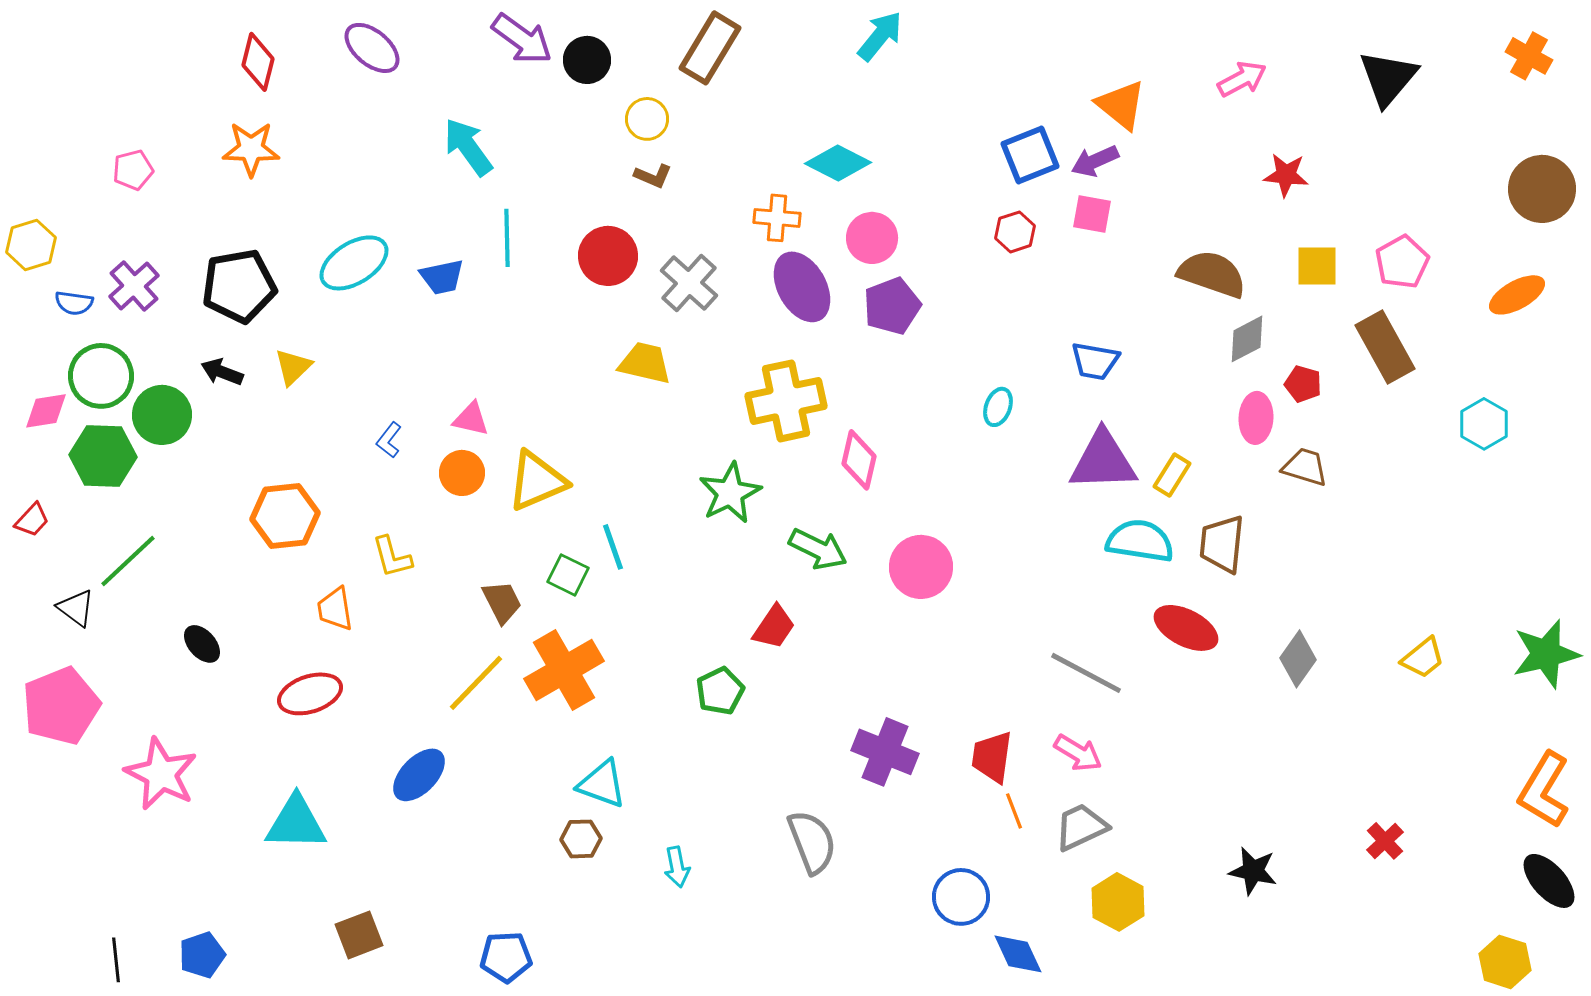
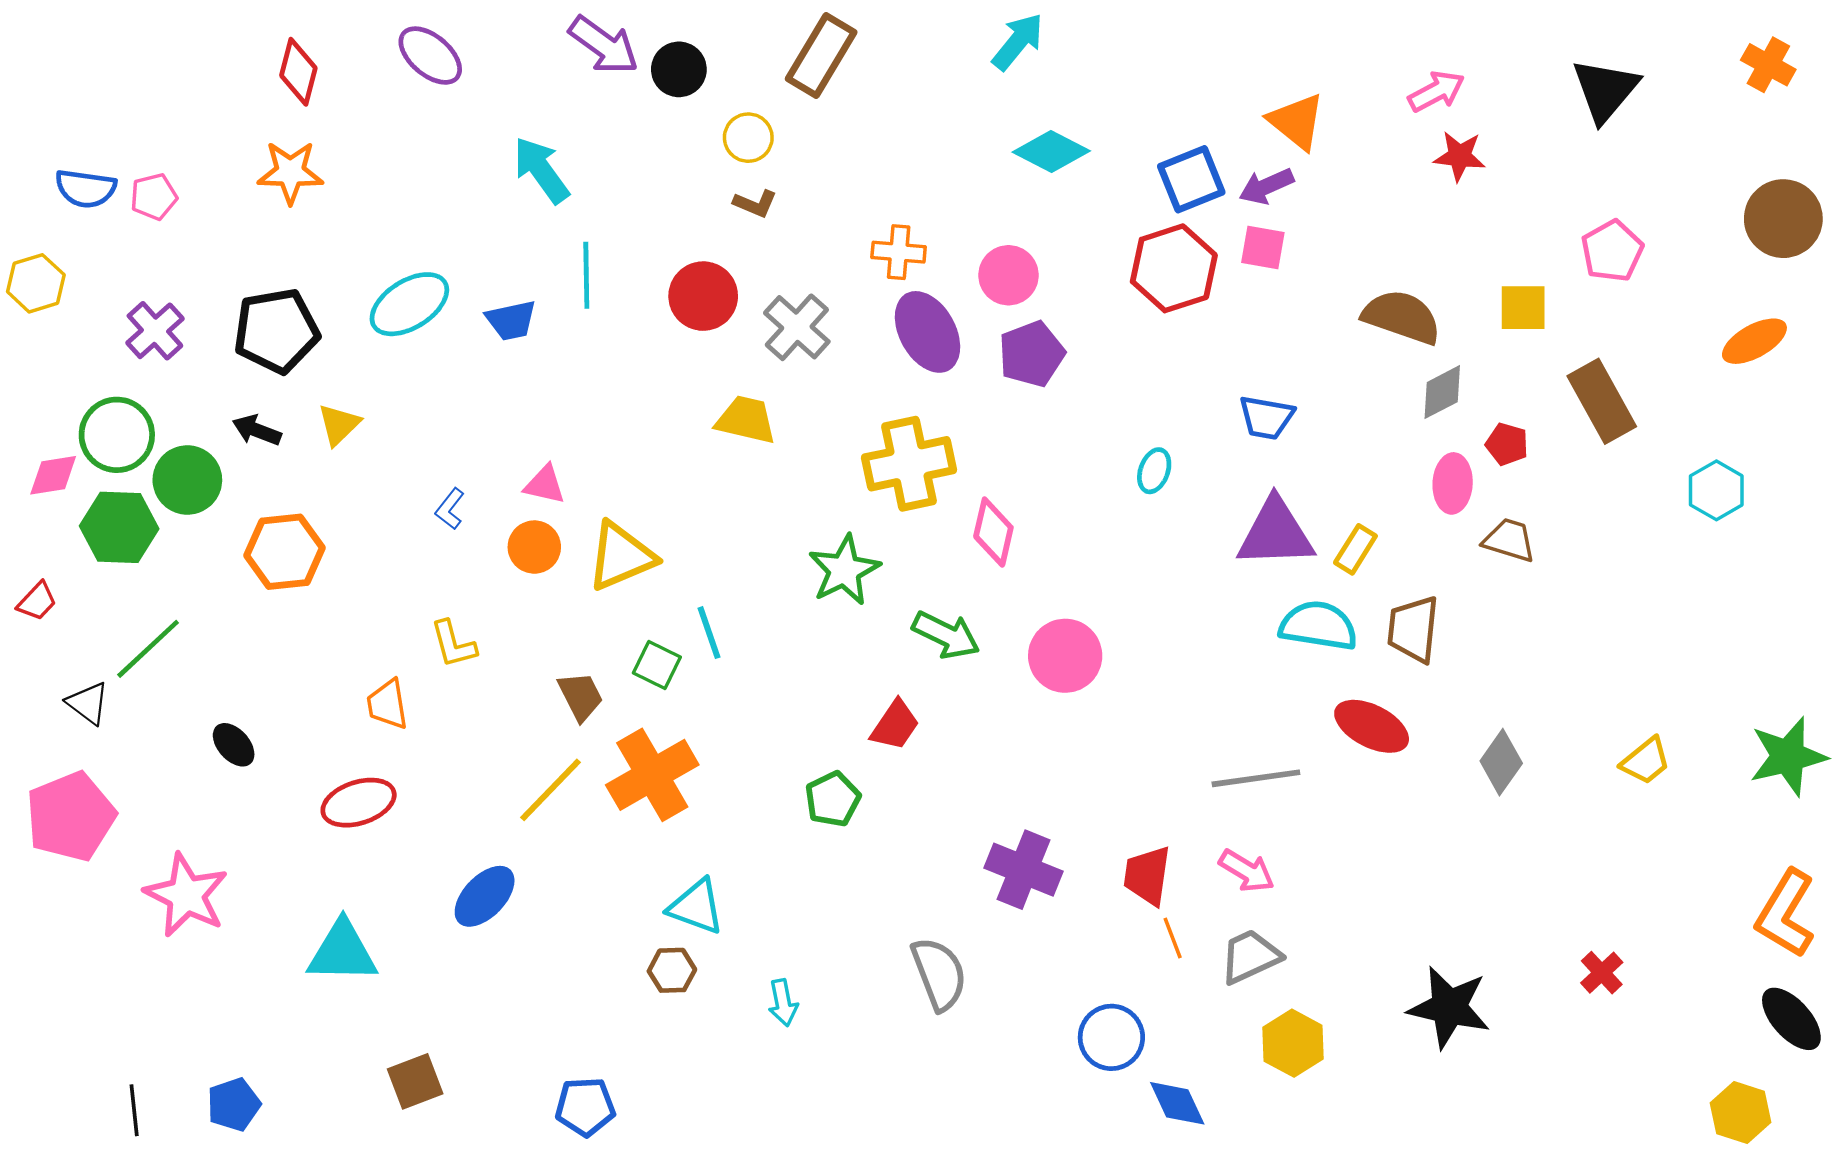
cyan diamond: (838, 163) -> (1051, 152), moved
red star: (1286, 175) -> (1460, 156), moved
red hexagon: (1015, 232) -> (1174, 268), size x1.8
pink pentagon: (1402, 262) -> (1612, 251), moved
blue semicircle: (74, 303) -> (86, 189), moved, size x1.4
orange hexagon: (285, 516) -> (285, 552), moved
gray line: (1086, 673) -> (1256, 778), turned -36
black star: (1253, 871) -> (1449, 1007), size x1.5

